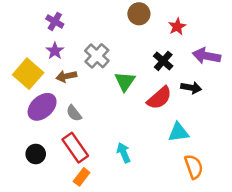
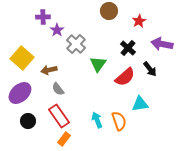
purple cross: (55, 21) -> (43, 17), turned -32
purple star: (55, 51) -> (57, 30), moved
brown arrow: (66, 76) -> (49, 70), moved
black arrow: (191, 88) -> (150, 69), turned 42
purple ellipse: (42, 107) -> (20, 93), moved
orange semicircle: (194, 167) -> (119, 121), moved

